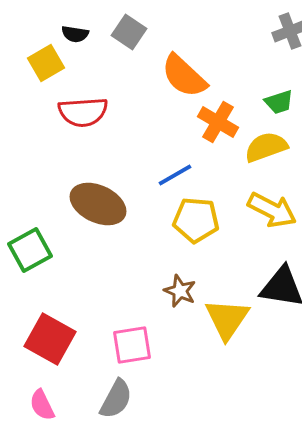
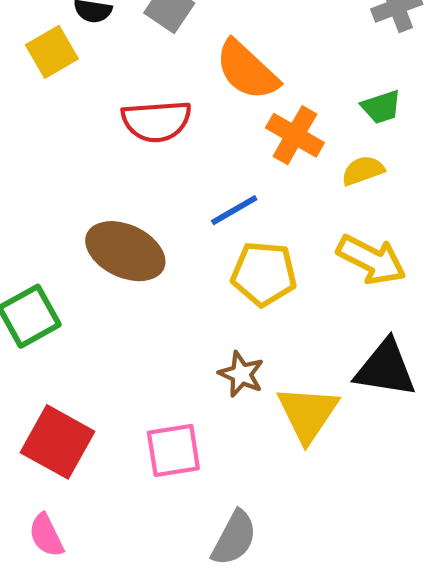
red semicircle: (83, 112) -> (156, 121), moved
yellow semicircle: (266, 147) -> (363, 171), size x0.7
gray semicircle: (116, 399) -> (234, 538), moved

